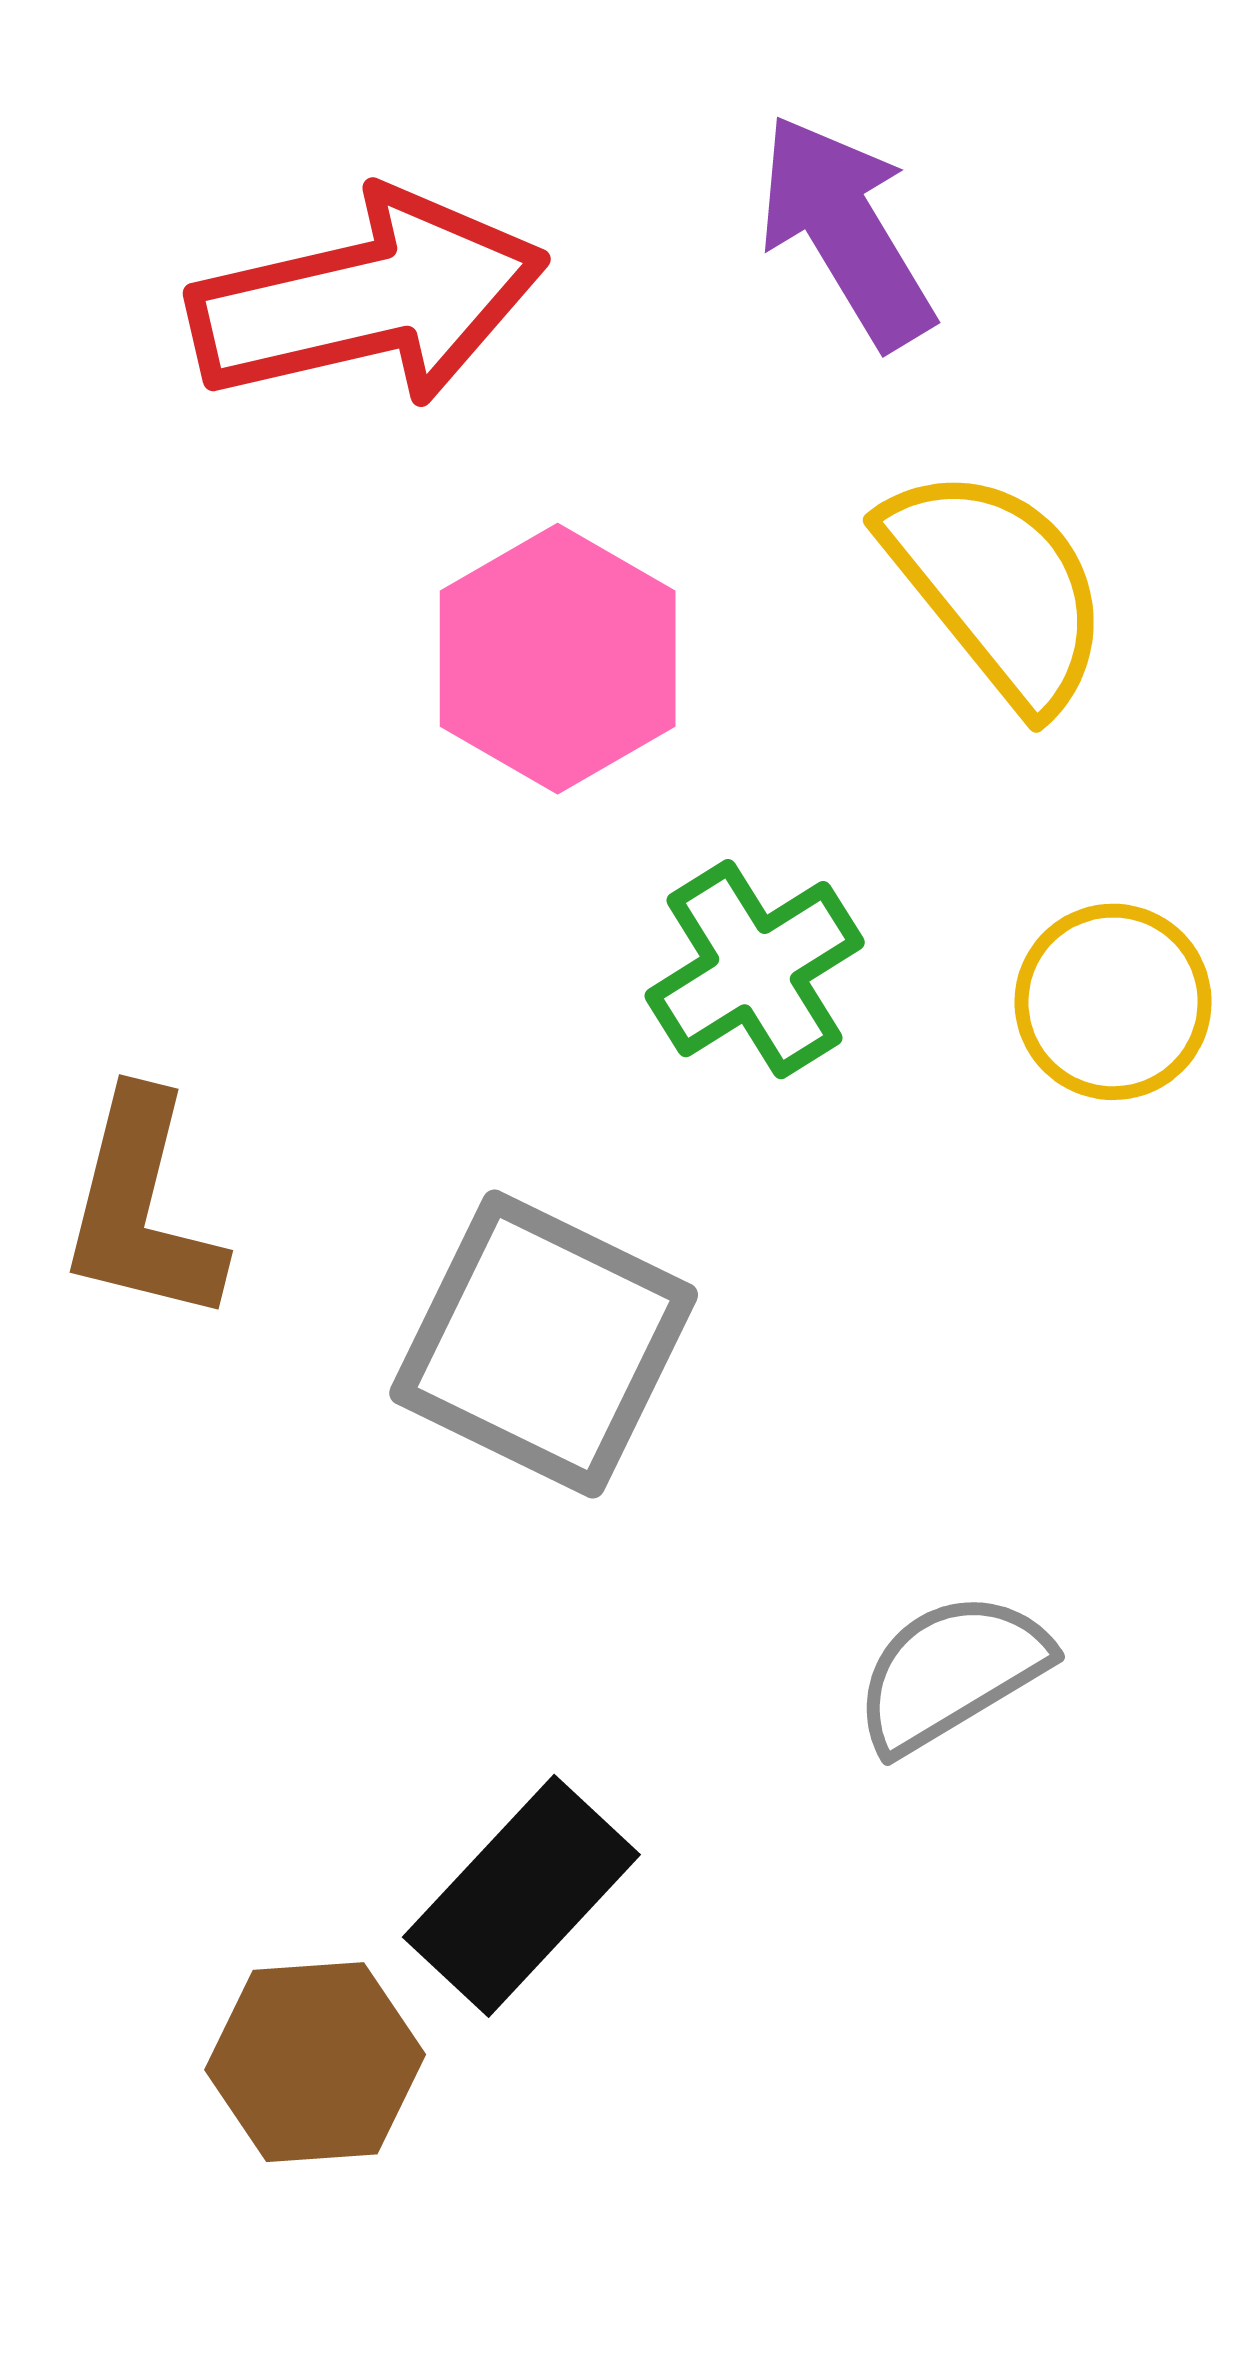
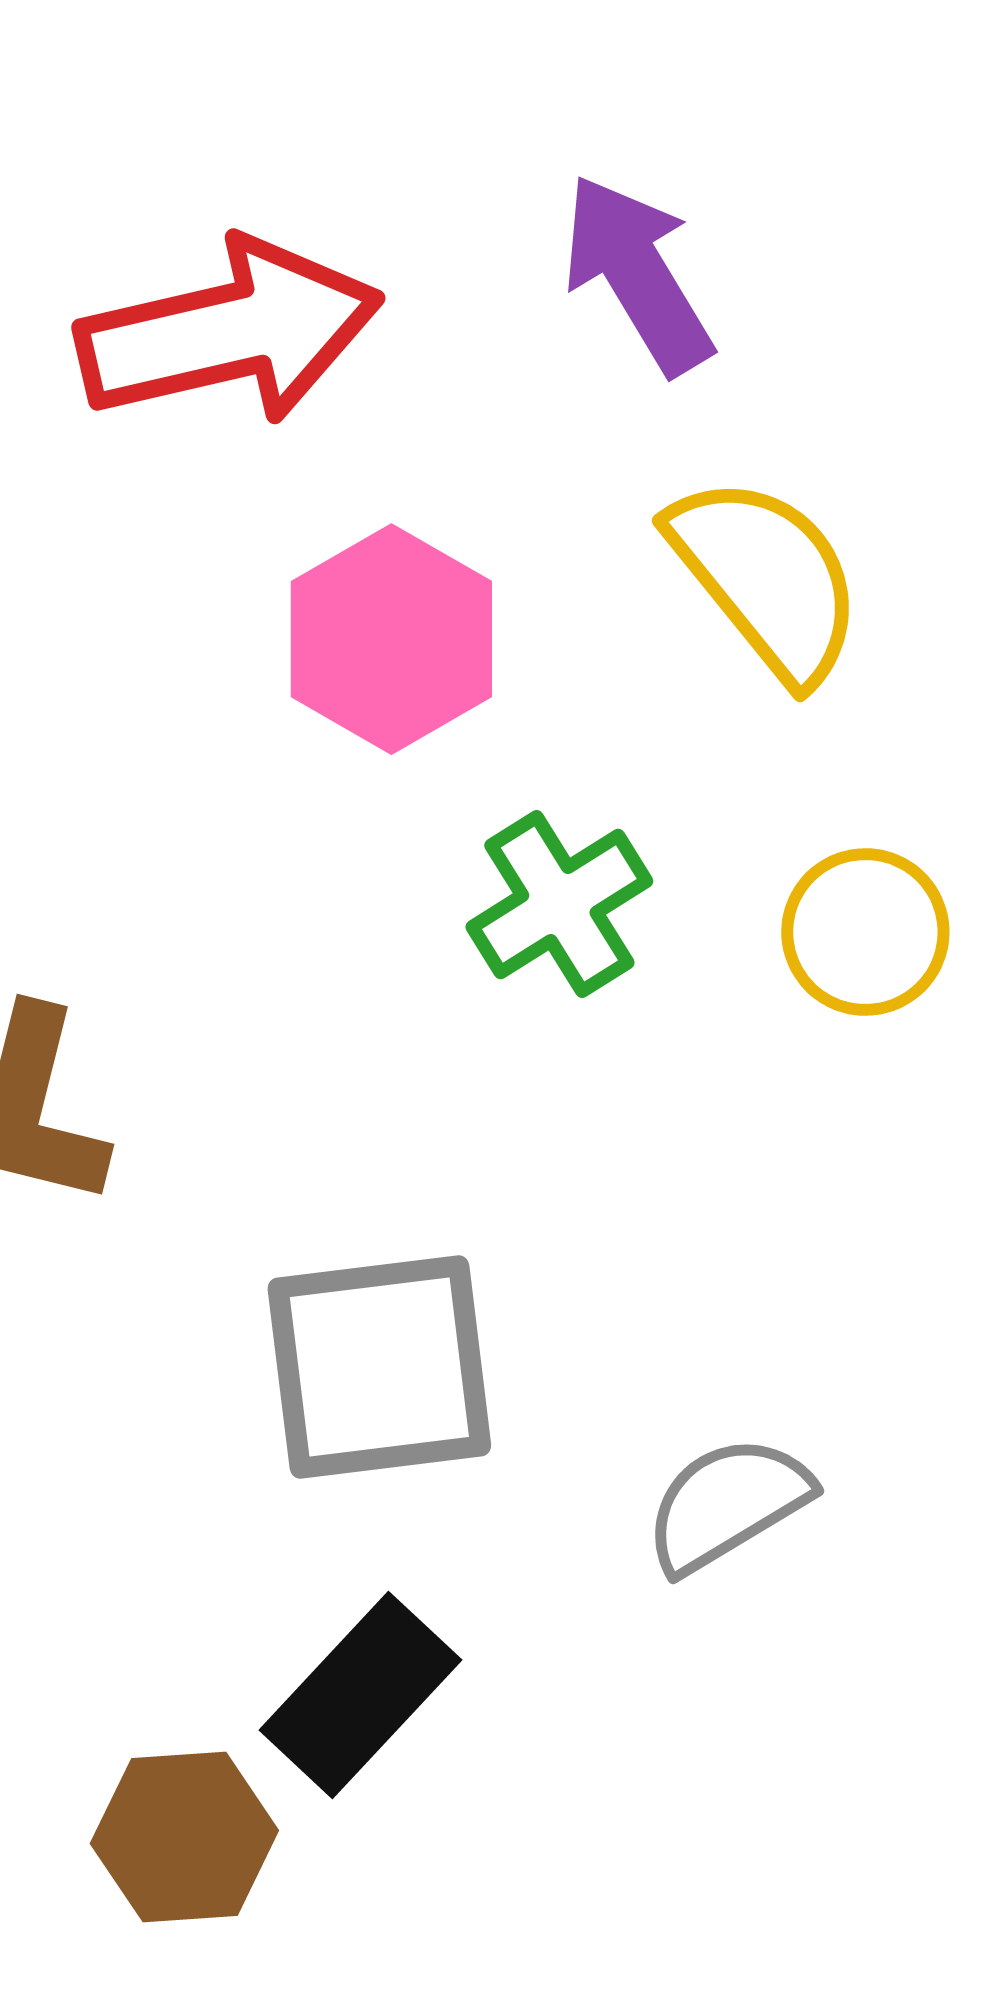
gray square: (544, 1344) -> (379, 1367), moved, turned -33

